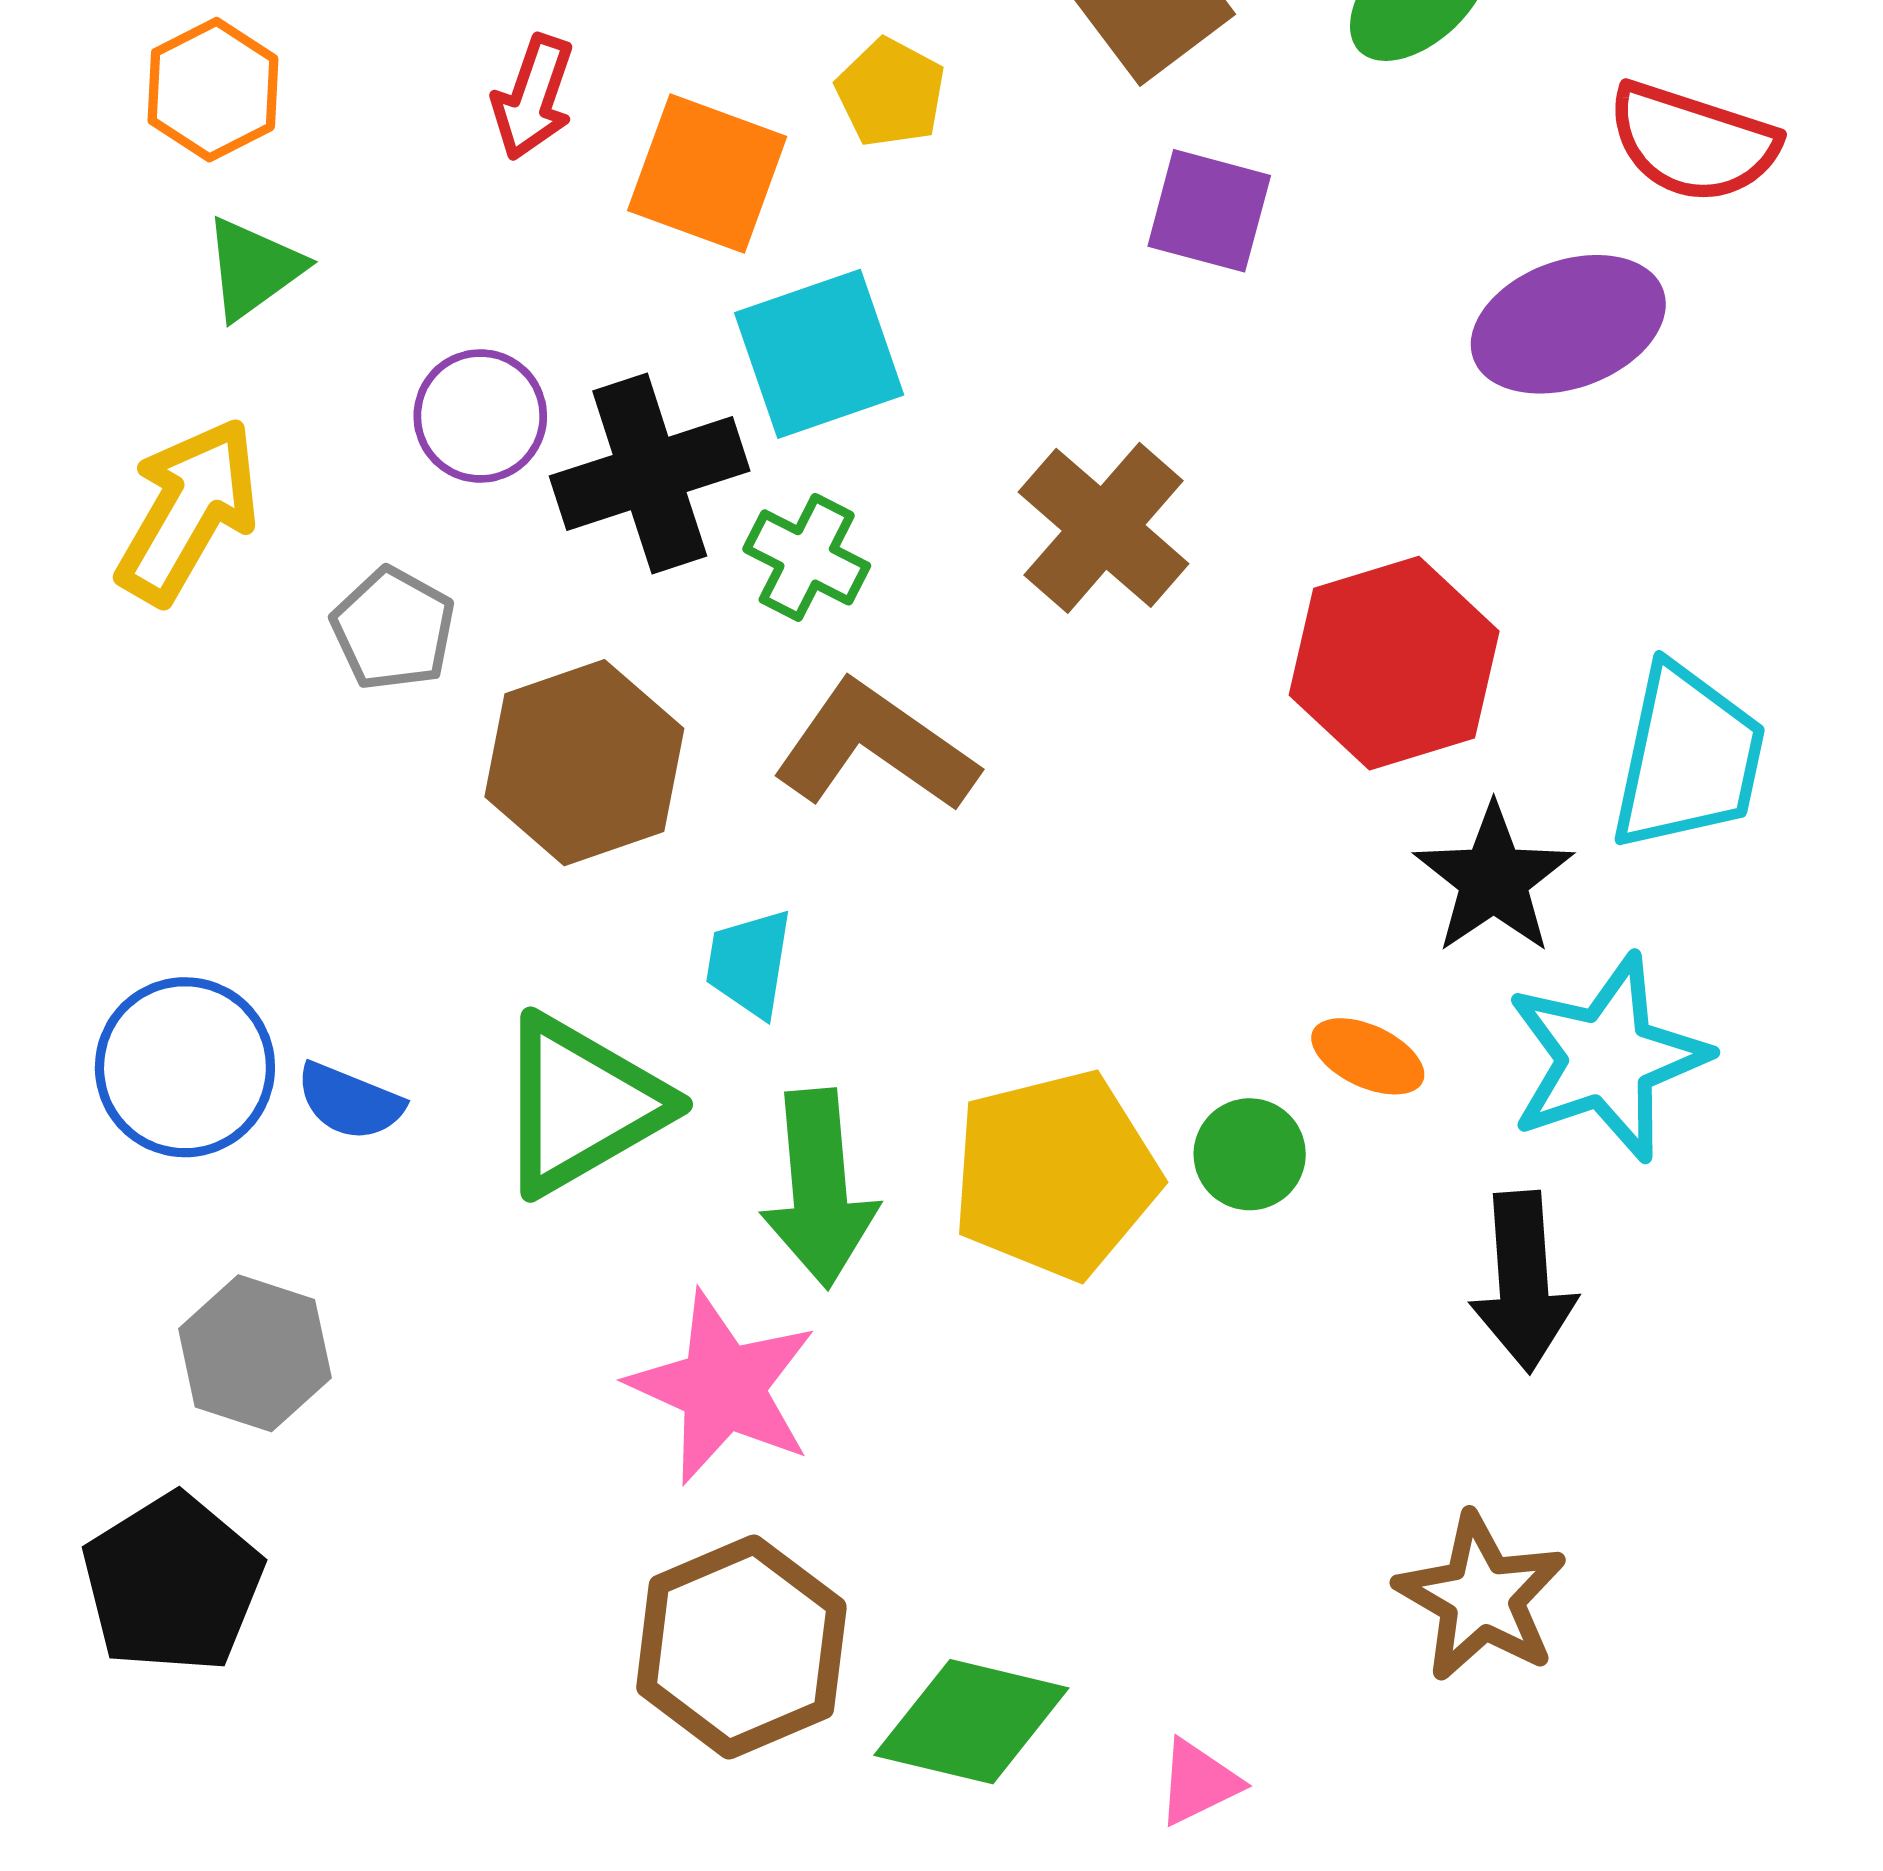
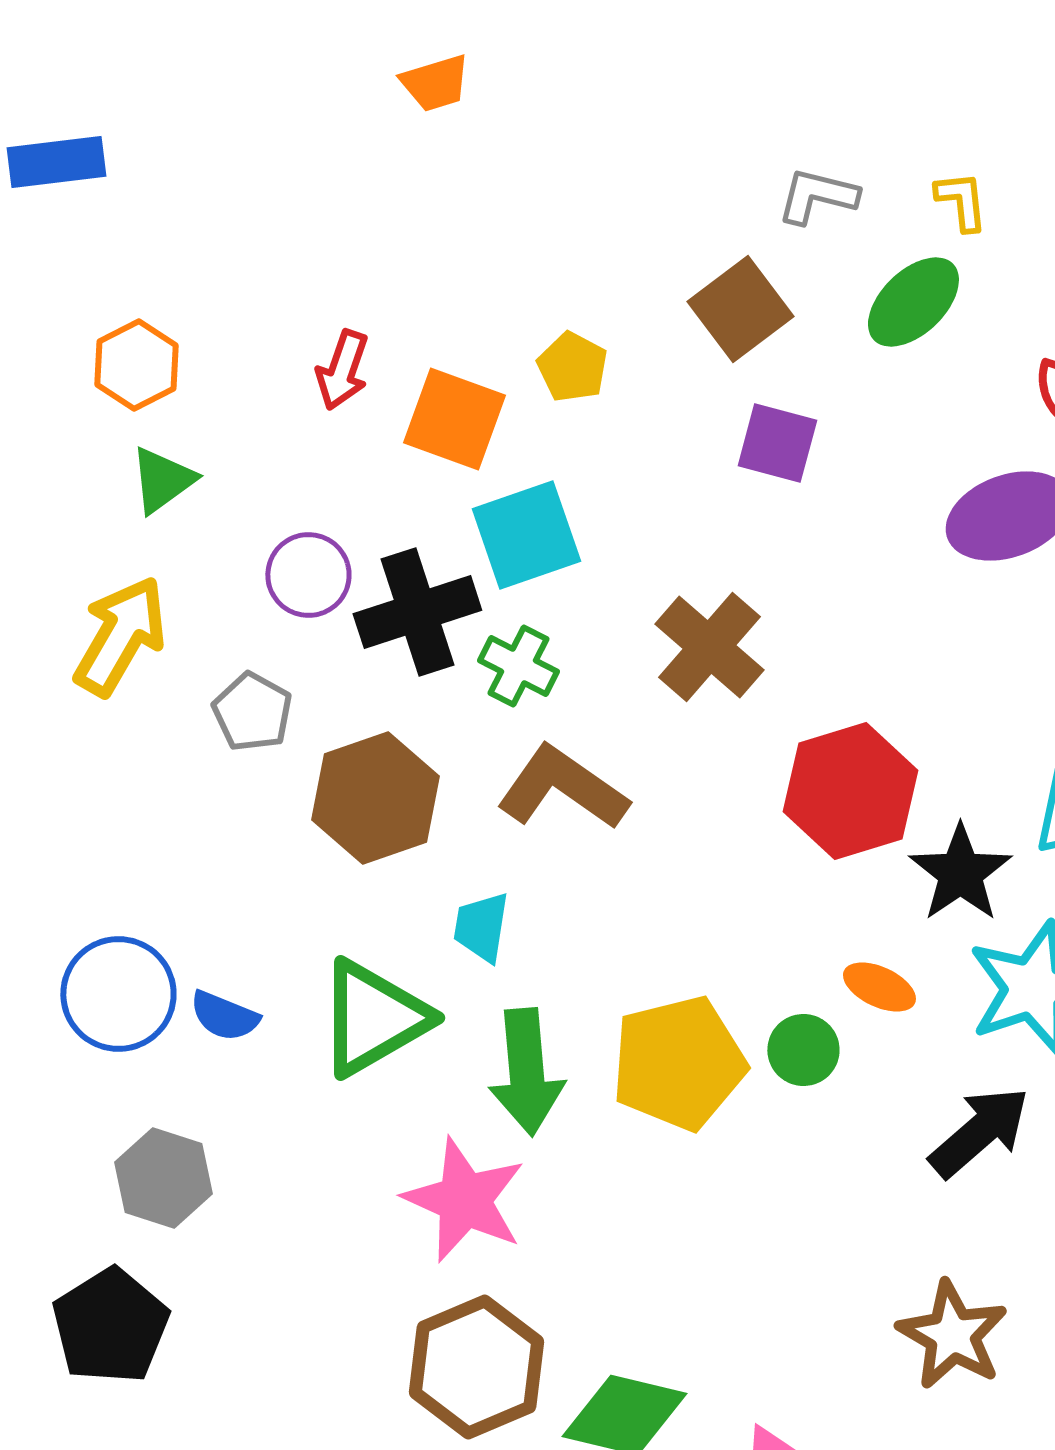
red hexagon: (1394, 663) -> (850, 791), moved
black arrow: (1523, 1282) -> (979, 1132), turned -127

